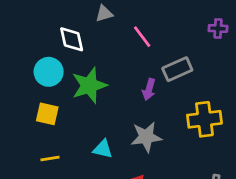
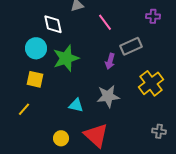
purple cross: (218, 28) -> (153, 16), moved
yellow cross: (204, 119) -> (151, 83), turned -30
yellow line: (50, 159) -> (24, 109), moved, turned -40

